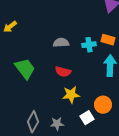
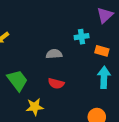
cyan cross: (89, 45) -> (82, 37), moved
yellow star: (71, 95) -> (35, 107), moved

